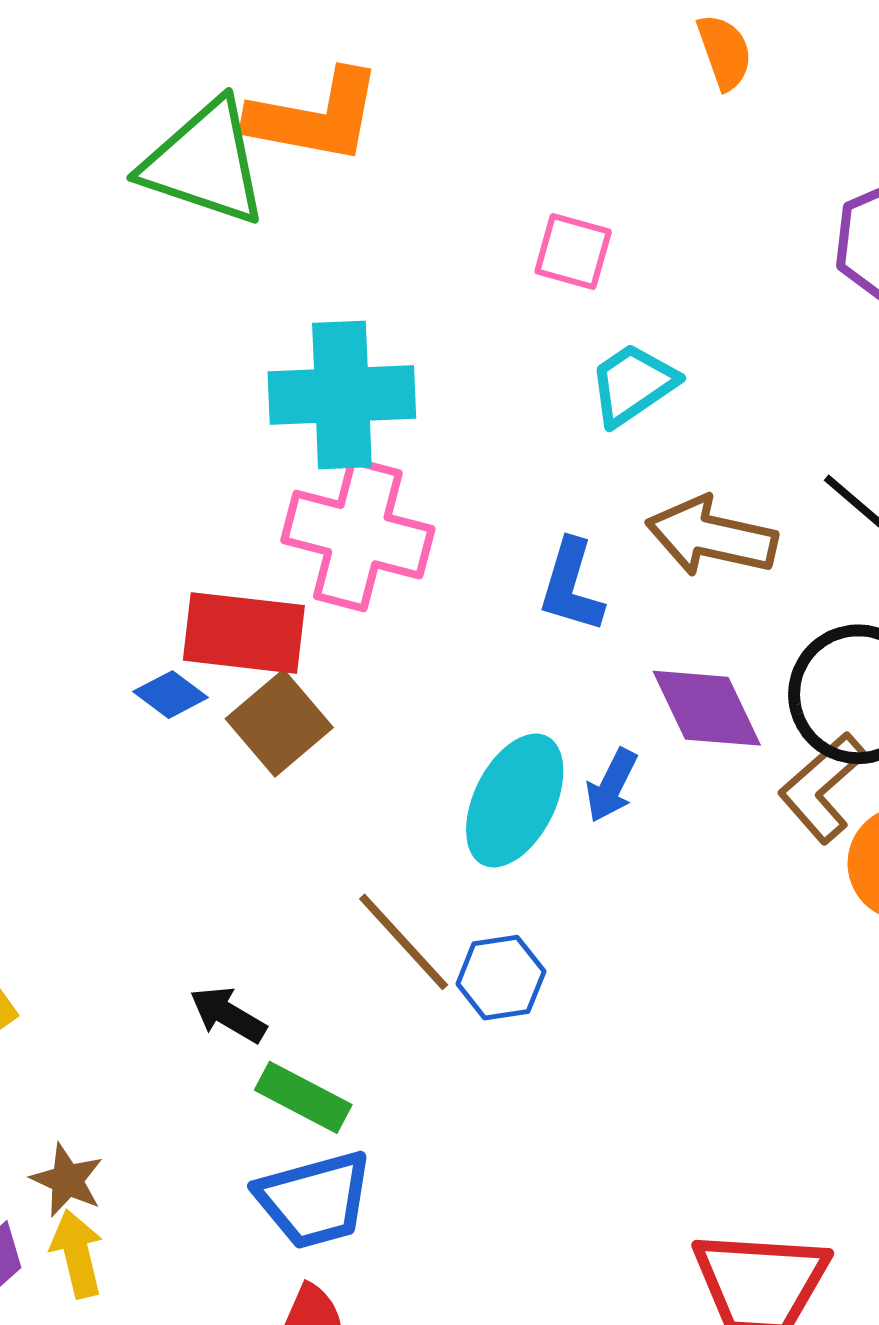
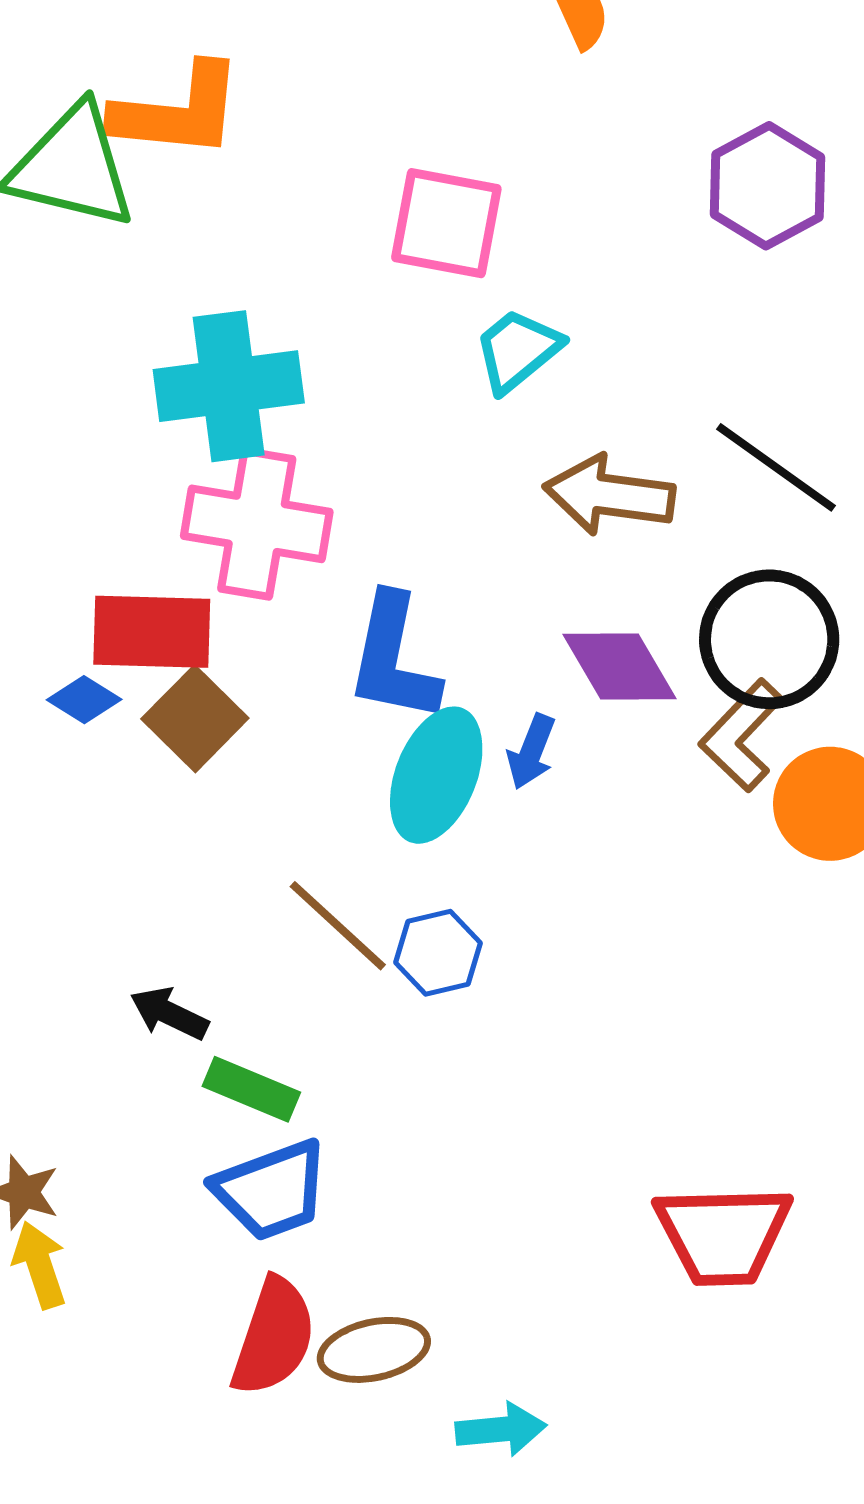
pink square: (573, 252) -> (446, 223), size x1.5
blue L-shape: (571, 586) -> (393, 658), moved, size x1.4

